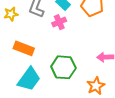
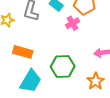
pink cross: (59, 22) -> (73, 23), moved

